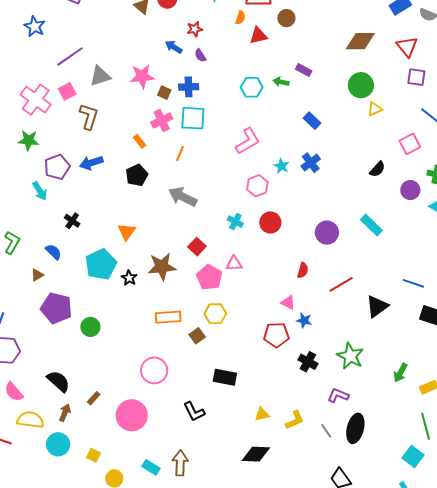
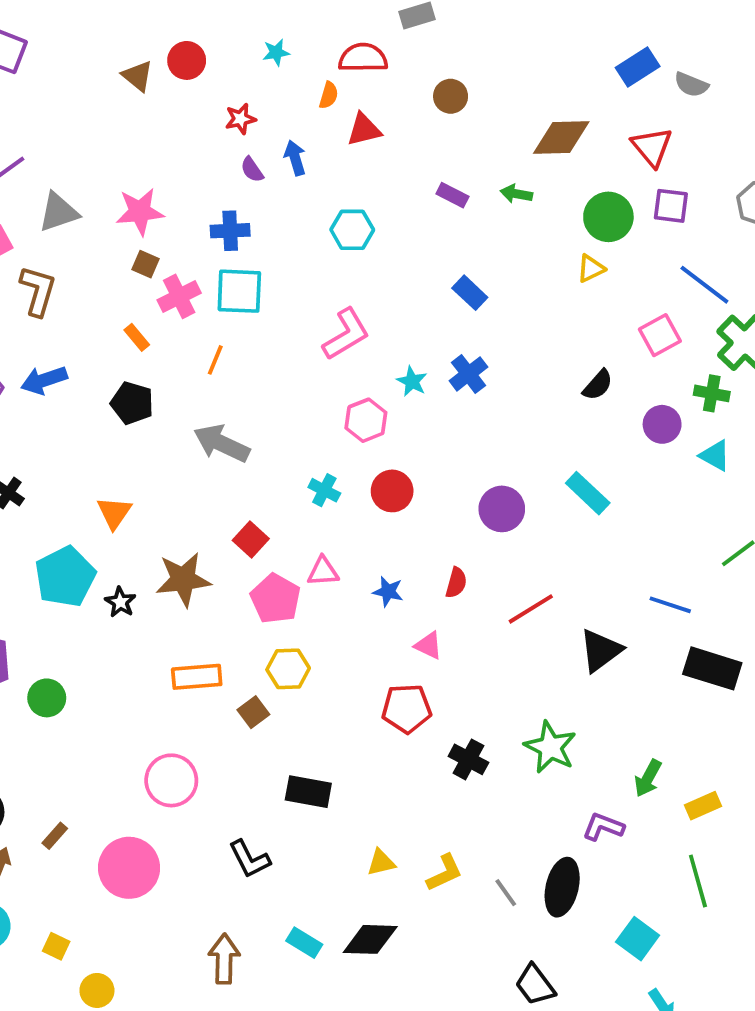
brown circle: (286, 18) -> (451, 96), moved
blue arrow: (174, 47) -> (295, 158), moved, turned 42
green arrow: (281, 82) -> (516, 194), moved
green circle: (361, 85) -> (608, 217), moved
brown square: (164, 93) -> (146, 264), moved
black pentagon: (137, 175) -> (132, 403), turned -30
blue star: (304, 320) -> (388, 592), moved
purple L-shape: (338, 395) -> (603, 827), moved
cyan square: (413, 457) -> (638, 939), moved
cyan rectangle: (151, 467) -> (304, 943), moved

